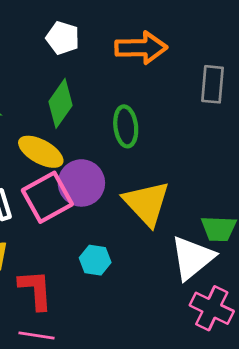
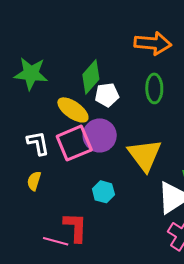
white pentagon: (63, 38) -> (107, 95), moved, turned -30
green ellipse: (126, 126) -> (154, 88), moved
red L-shape: (36, 290) -> (75, 227), moved

